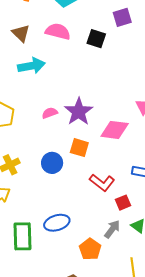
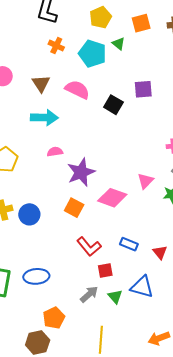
pink semicircle: (50, 113) -> (55, 152), moved
blue circle: (52, 163) -> (29, 214), moved
orange pentagon: (90, 249) -> (54, 318), moved

